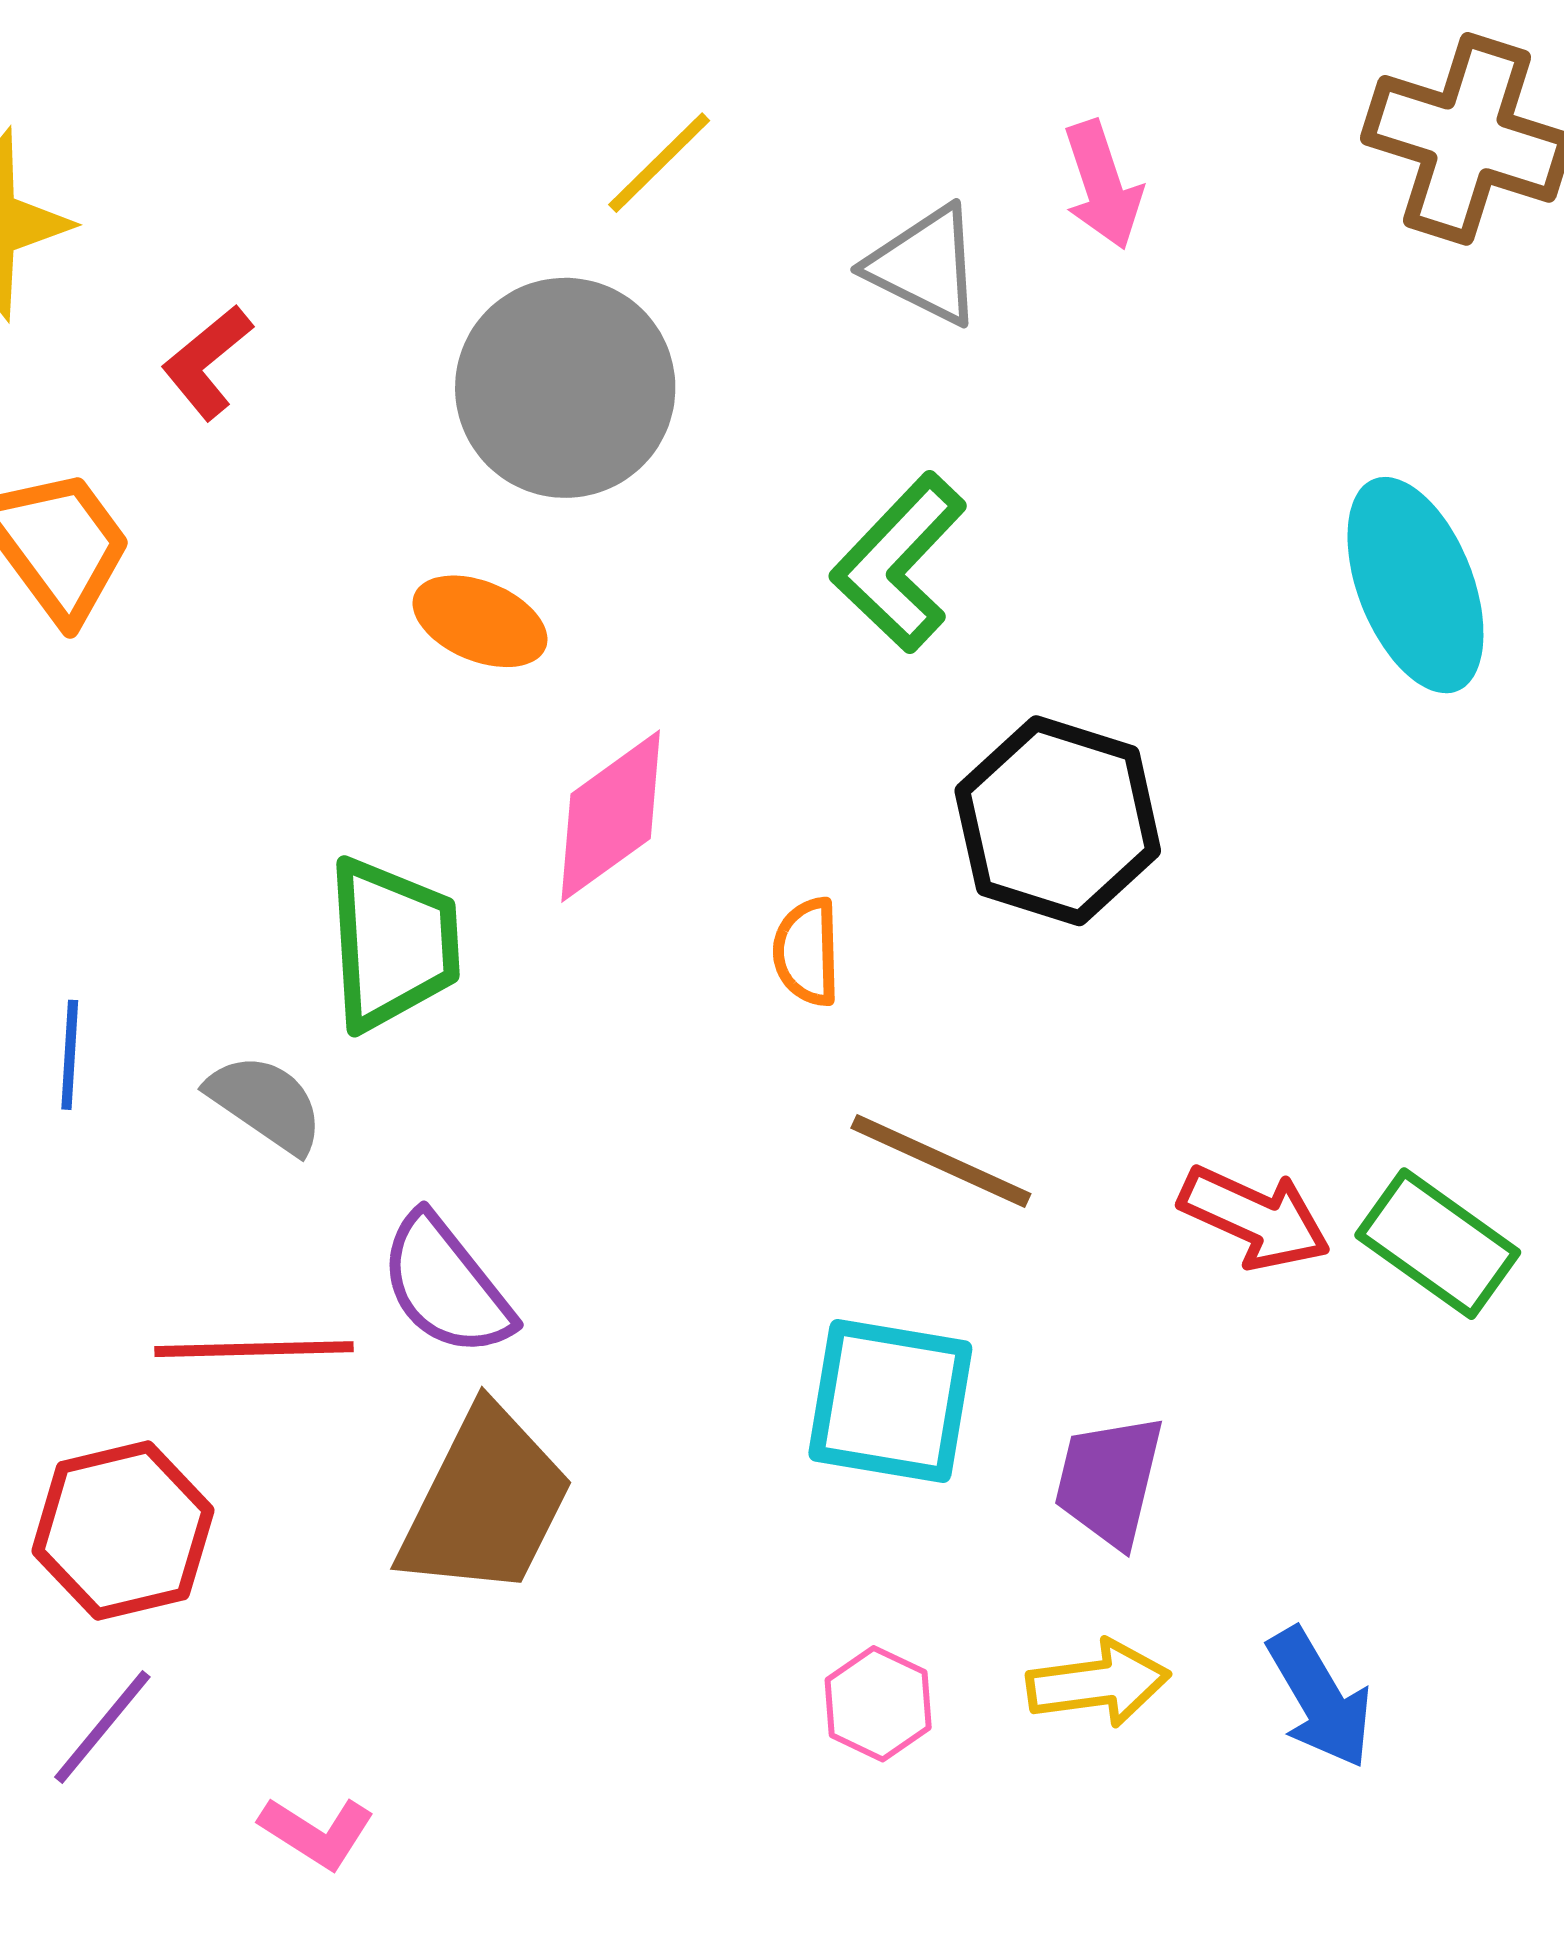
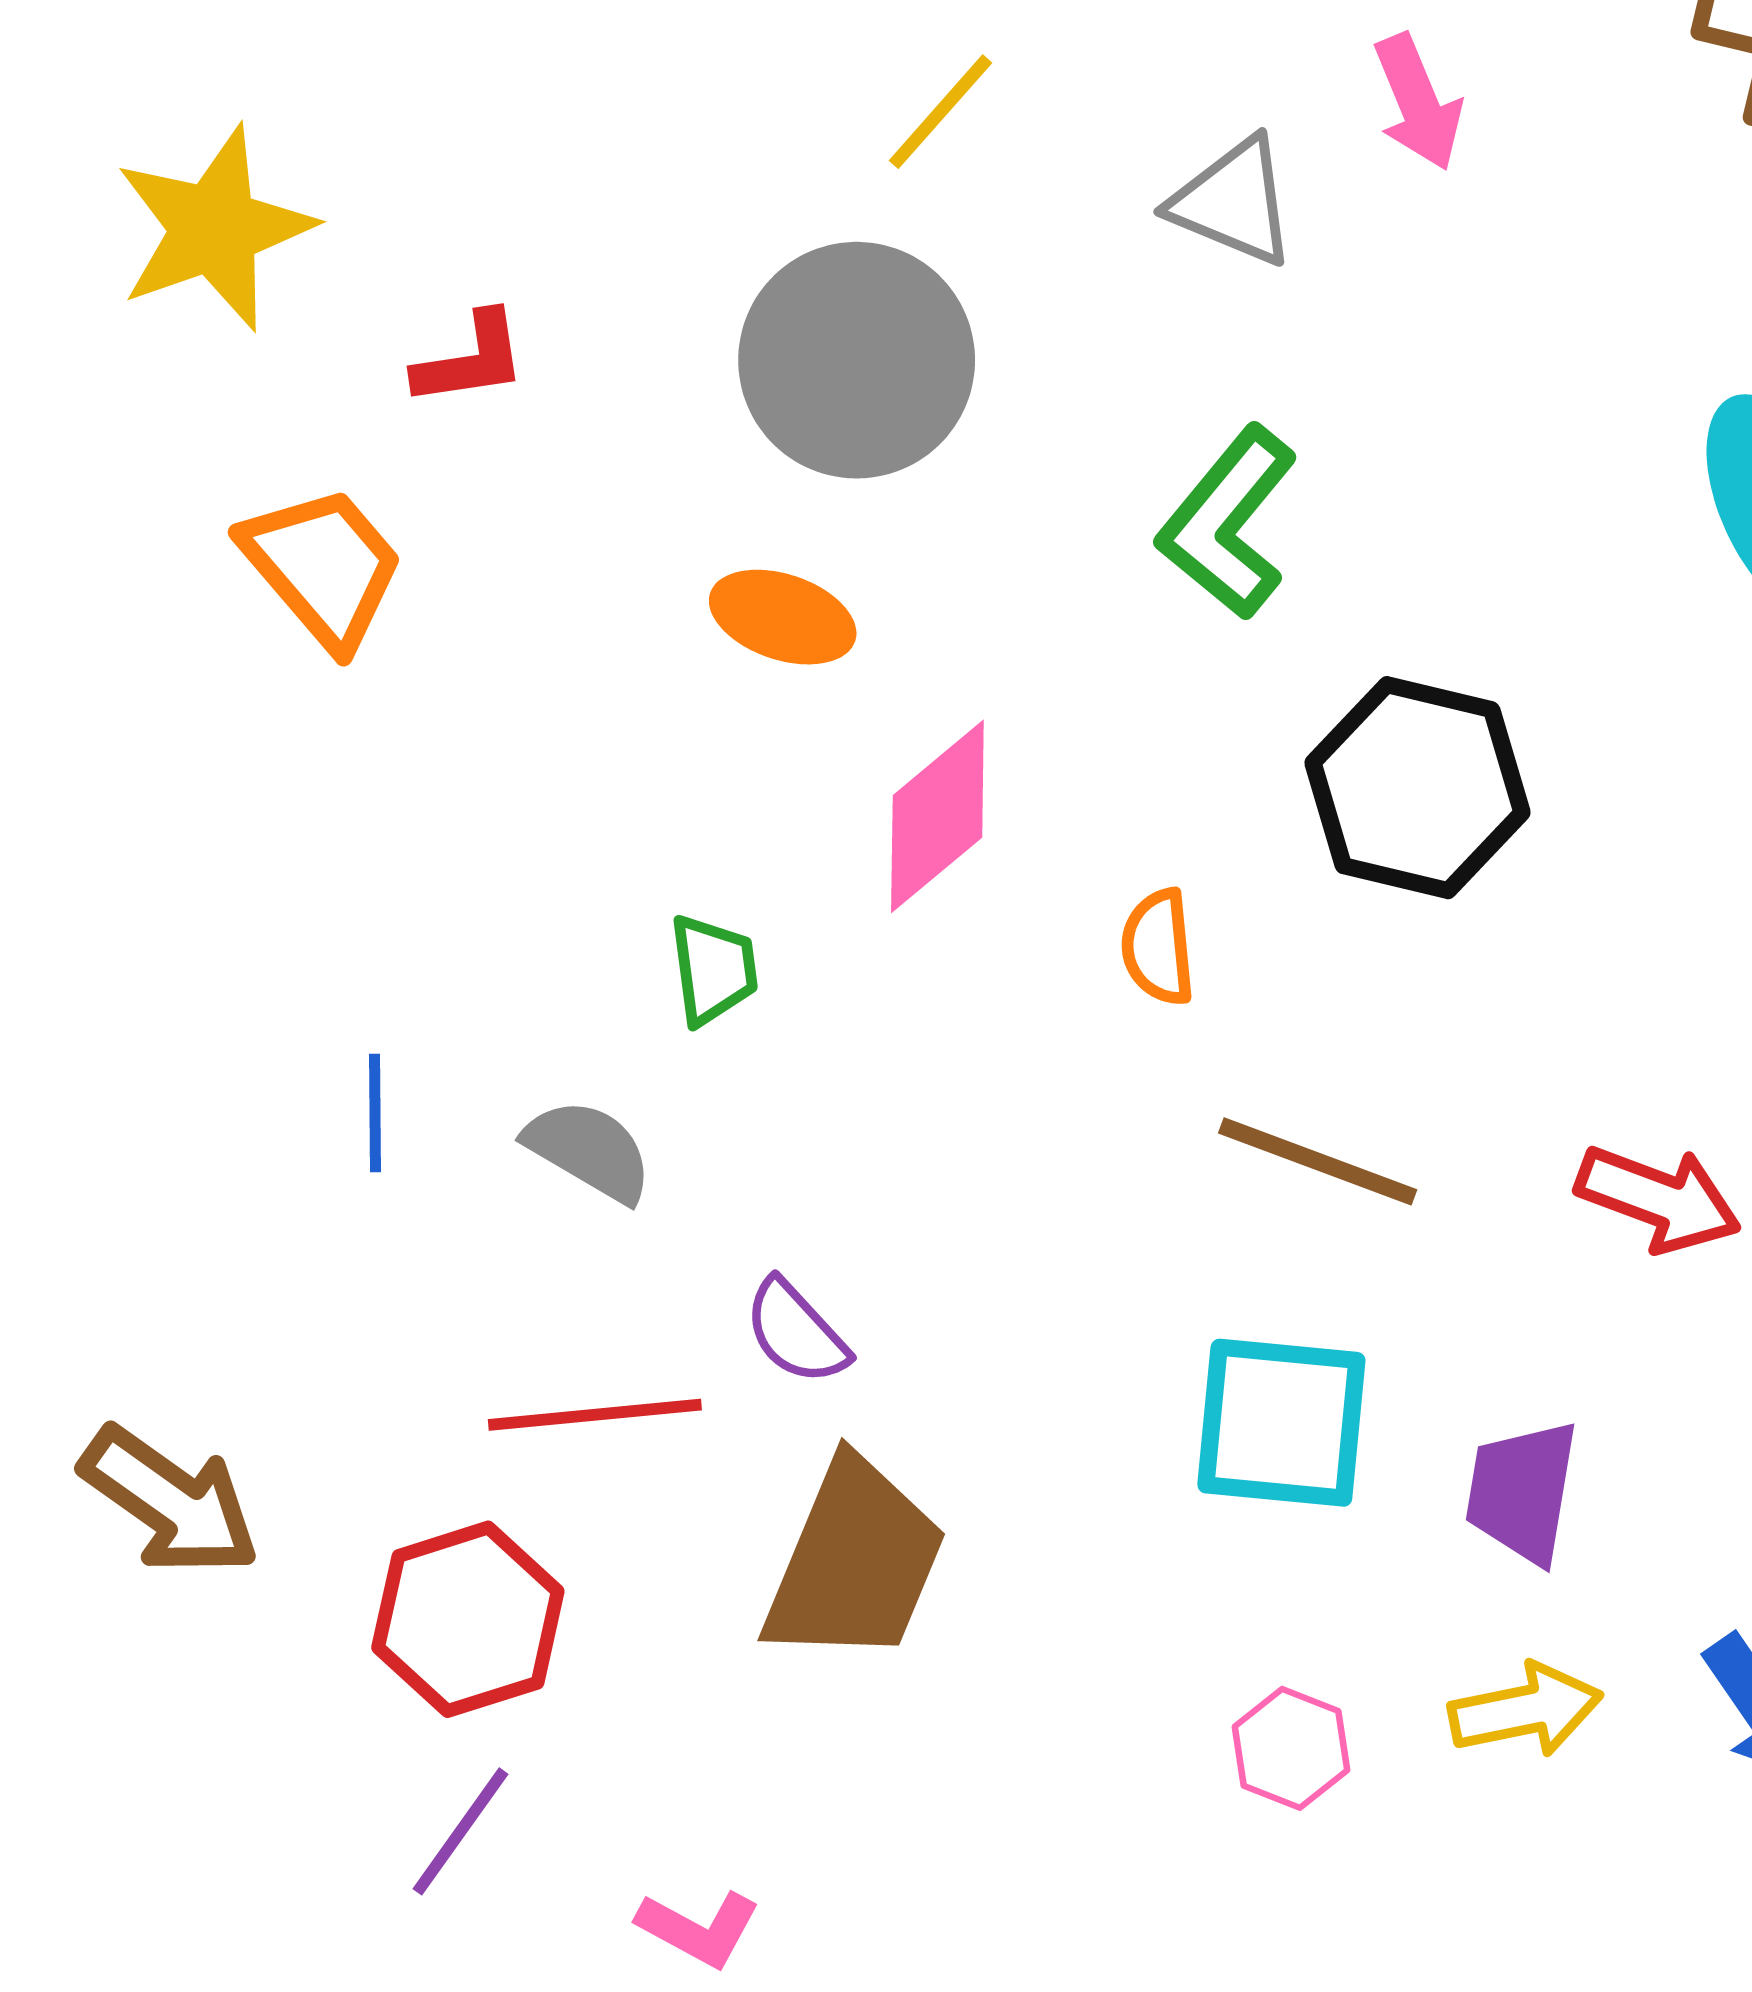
red L-shape: (207, 362) -> (470, 360), turned -145
green trapezoid: (393, 944) -> (713, 970), size x0.6
purple semicircle: (446, 1285) -> (796, 1332), size x0.7

